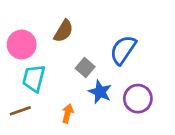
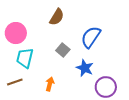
brown semicircle: (64, 31) -> (57, 17), moved
blue star: (100, 92) -> (85, 68), moved
purple circle: (138, 99) -> (106, 87), moved

